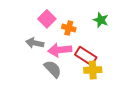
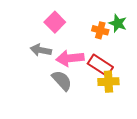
orange cross: (69, 28) -> (100, 30), moved

